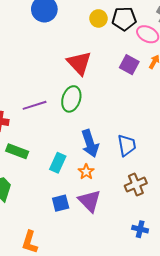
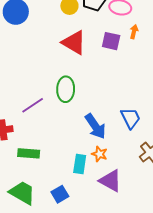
red triangle: (79, 63) -> (74, 43), moved
cyan rectangle: (58, 163) -> (80, 164), moved
blue square: (61, 203) -> (60, 194), moved

